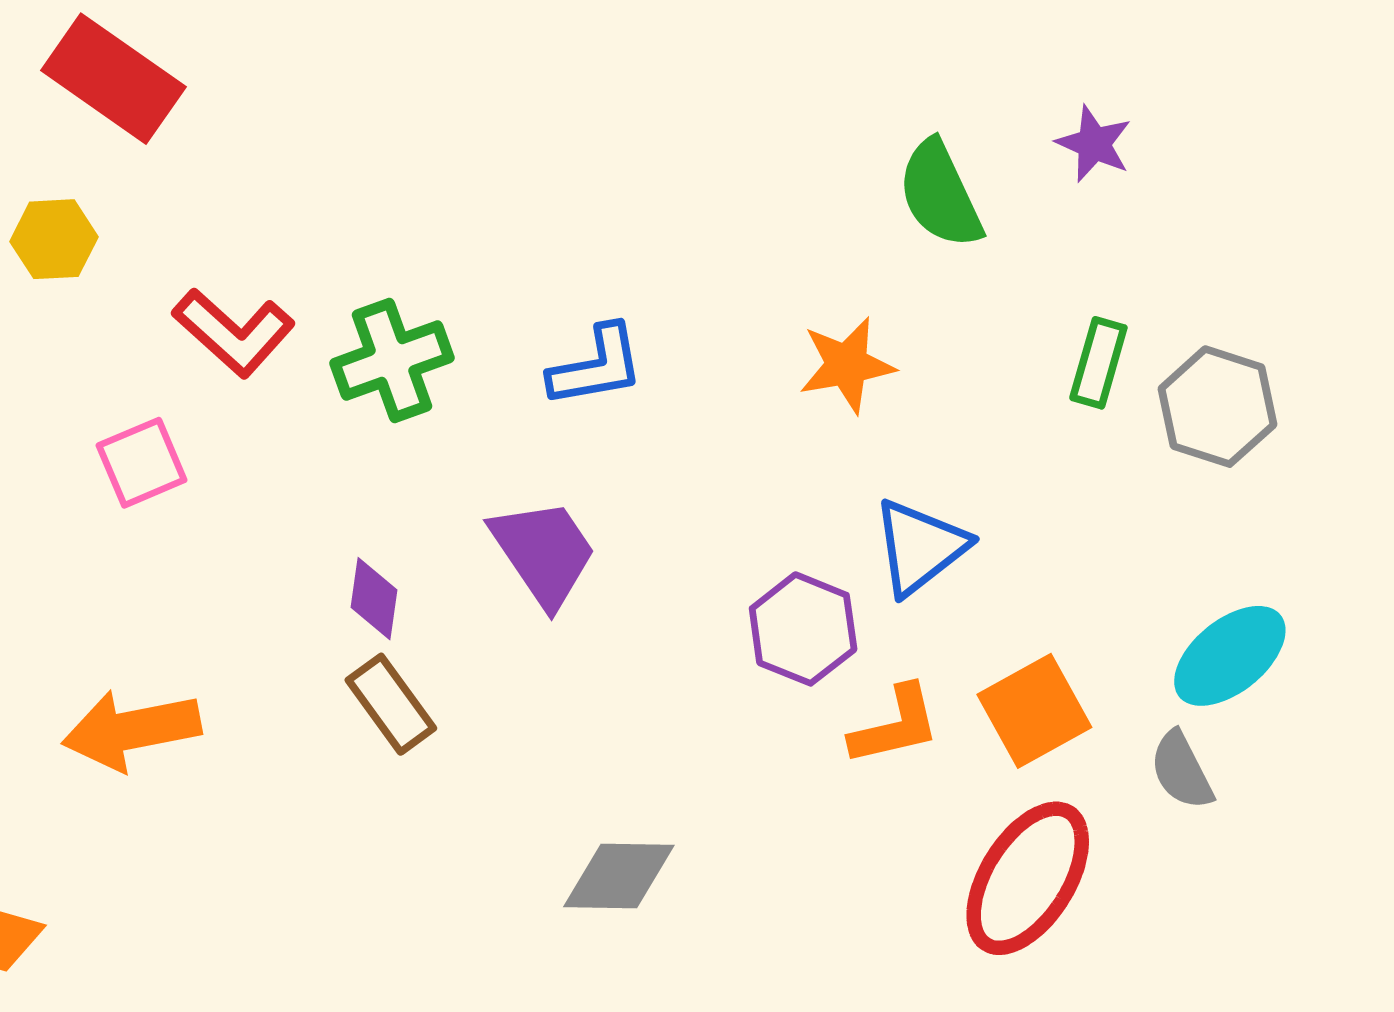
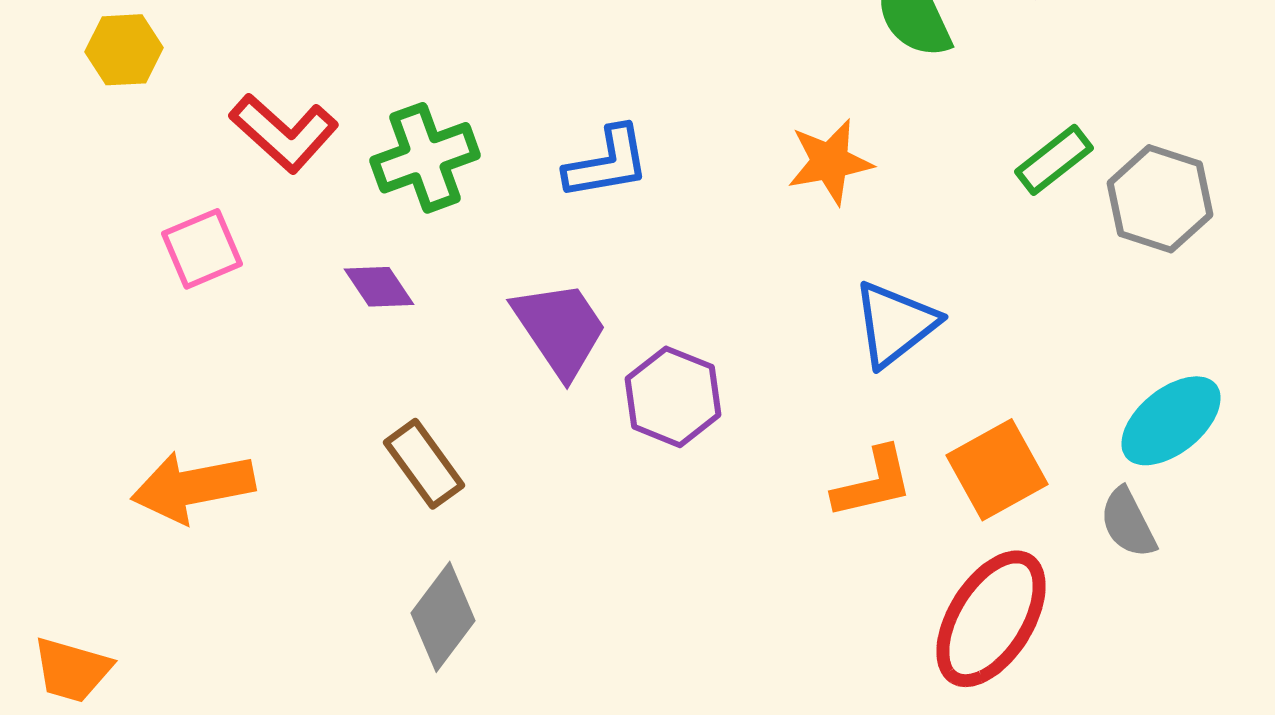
green rectangle: (1098, 363) -> (1054, 160), turned 36
purple diamond: (374, 599) -> (379, 287), moved, turned -42
purple hexagon: (803, 629) -> (673, 397), moved
gray diamond: (619, 876) -> (443, 617), moved, turned -54

